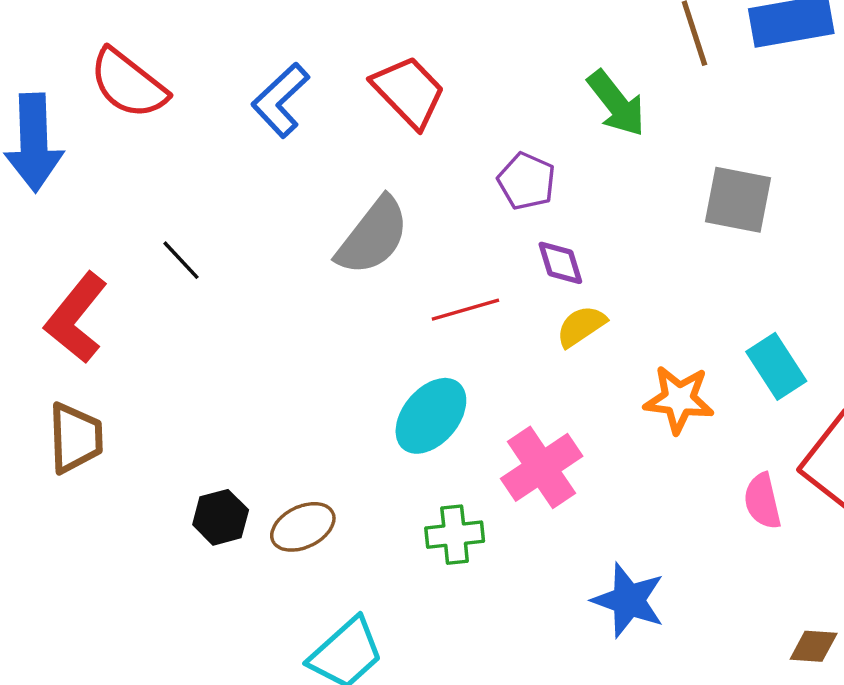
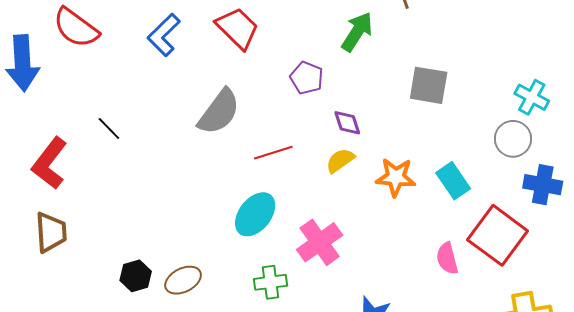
green arrow: (616, 103) -> (357, 32), turned -108
purple diamond: (560, 263) -> (347, 123), moved
orange star: (679, 399) -> (396, 177), moved

